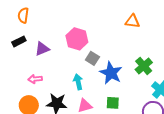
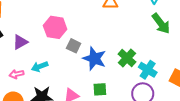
green cross: (144, 66) -> (127, 58), moved
cyan arrow: (78, 82) -> (40, 67), moved, turned -91

